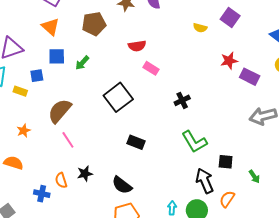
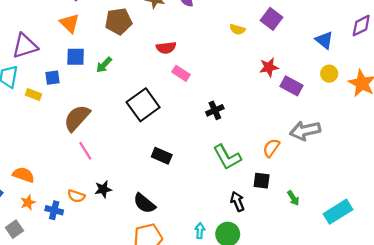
orange star: (24, 131) -> (28, 202), moved
orange semicircle: (61, 180) -> (76, 196), turned -56
black arrow: (205, 181) -> (237, 201), size x0.7
orange semicircle: (227, 199) -> (271, 148), moved

